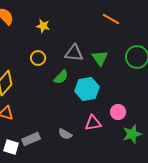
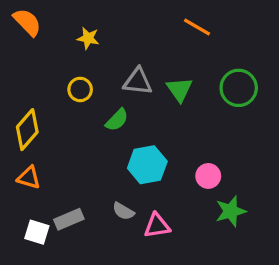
cyan hexagon: (87, 89) -> (147, 165), moved
pink triangle: (93, 123) -> (157, 226), moved

